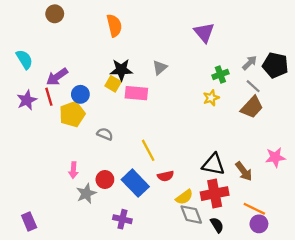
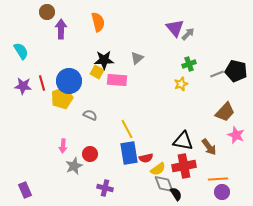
gray arrow: (250, 63) -> (188, 34), moved
black pentagon: (275, 65) -> (236, 71), moved
purple arrow: (57, 77) -> (61, 29), moved, turned 126
gray line: (253, 86) -> (217, 74), turned -64
blue circle: (80, 94) -> (69, 81), size x1.6
purple star: (27, 100) -> (23, 86), turned 30
brown trapezoid: (252, 107) -> (225, 112), moved
pink star: (275, 157) -> (236, 135), turned 30
red semicircle: (166, 176) -> (146, 158), moved
blue rectangle: (135, 183) -> (129, 153), moved, turned 35
orange line: (254, 209) -> (218, 179), turned -30
black semicircle: (217, 225) -> (176, 194), moved

